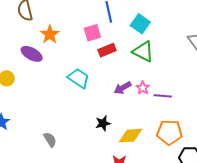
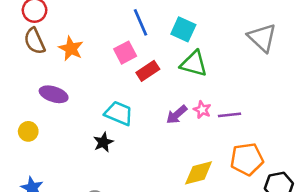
orange star: (50, 34) -> (71, 48), moved
black star: (103, 123) -> (103, 142), moved

